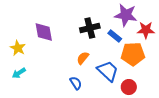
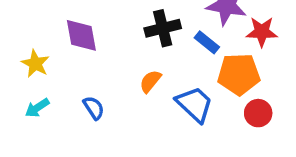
blue semicircle: (76, 83) -> (94, 108), moved
red circle: (129, 87) -> (258, 113), moved

